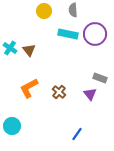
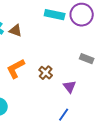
brown triangle: (29, 50) -> (16, 31), turned -32
purple triangle: (90, 94) -> (70, 87), moved

